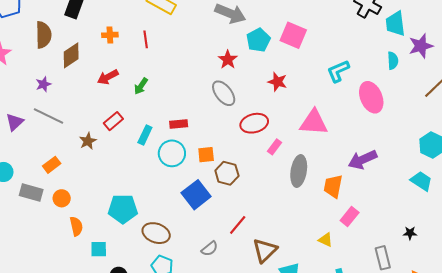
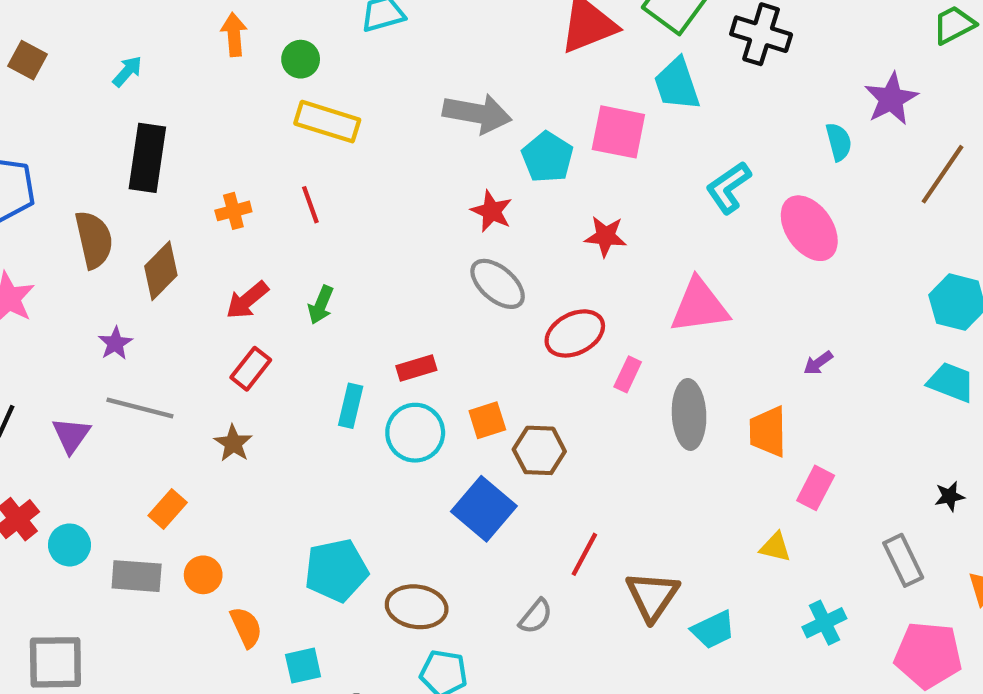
cyan trapezoid: (395, 24) -> (677, 84), moved
red rectangle: (113, 121) -> (251, 369), moved
purple arrow: (363, 160) -> (818, 363), size x0.5

